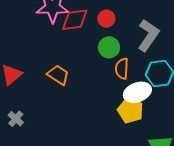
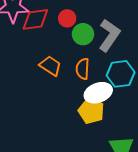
green circle: (109, 47) -> (83, 34), moved
orange trapezoid: (58, 75) -> (50, 66), moved

